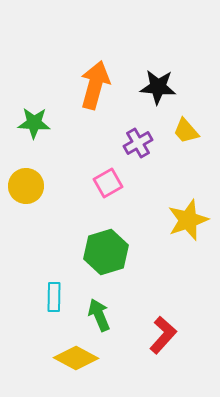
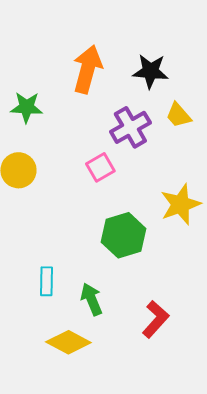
purple cross: (138, 143) -> (130, 127), size x1.4
green hexagon: (106, 252) -> (123, 235), moved

